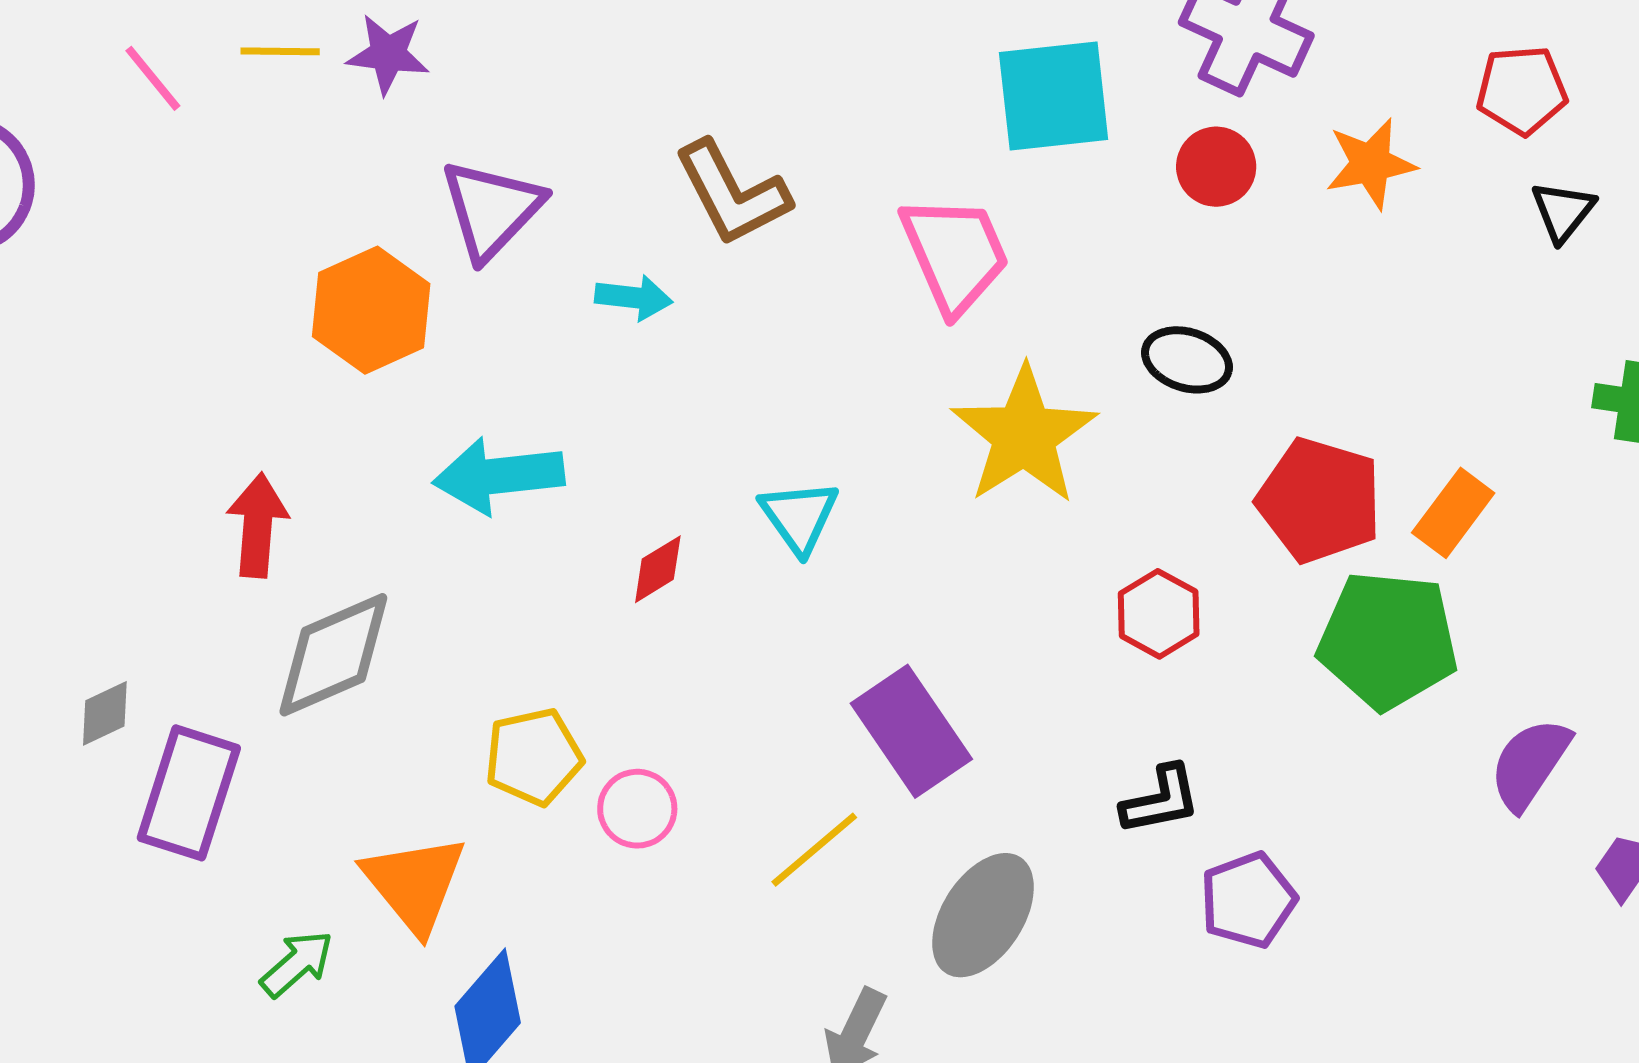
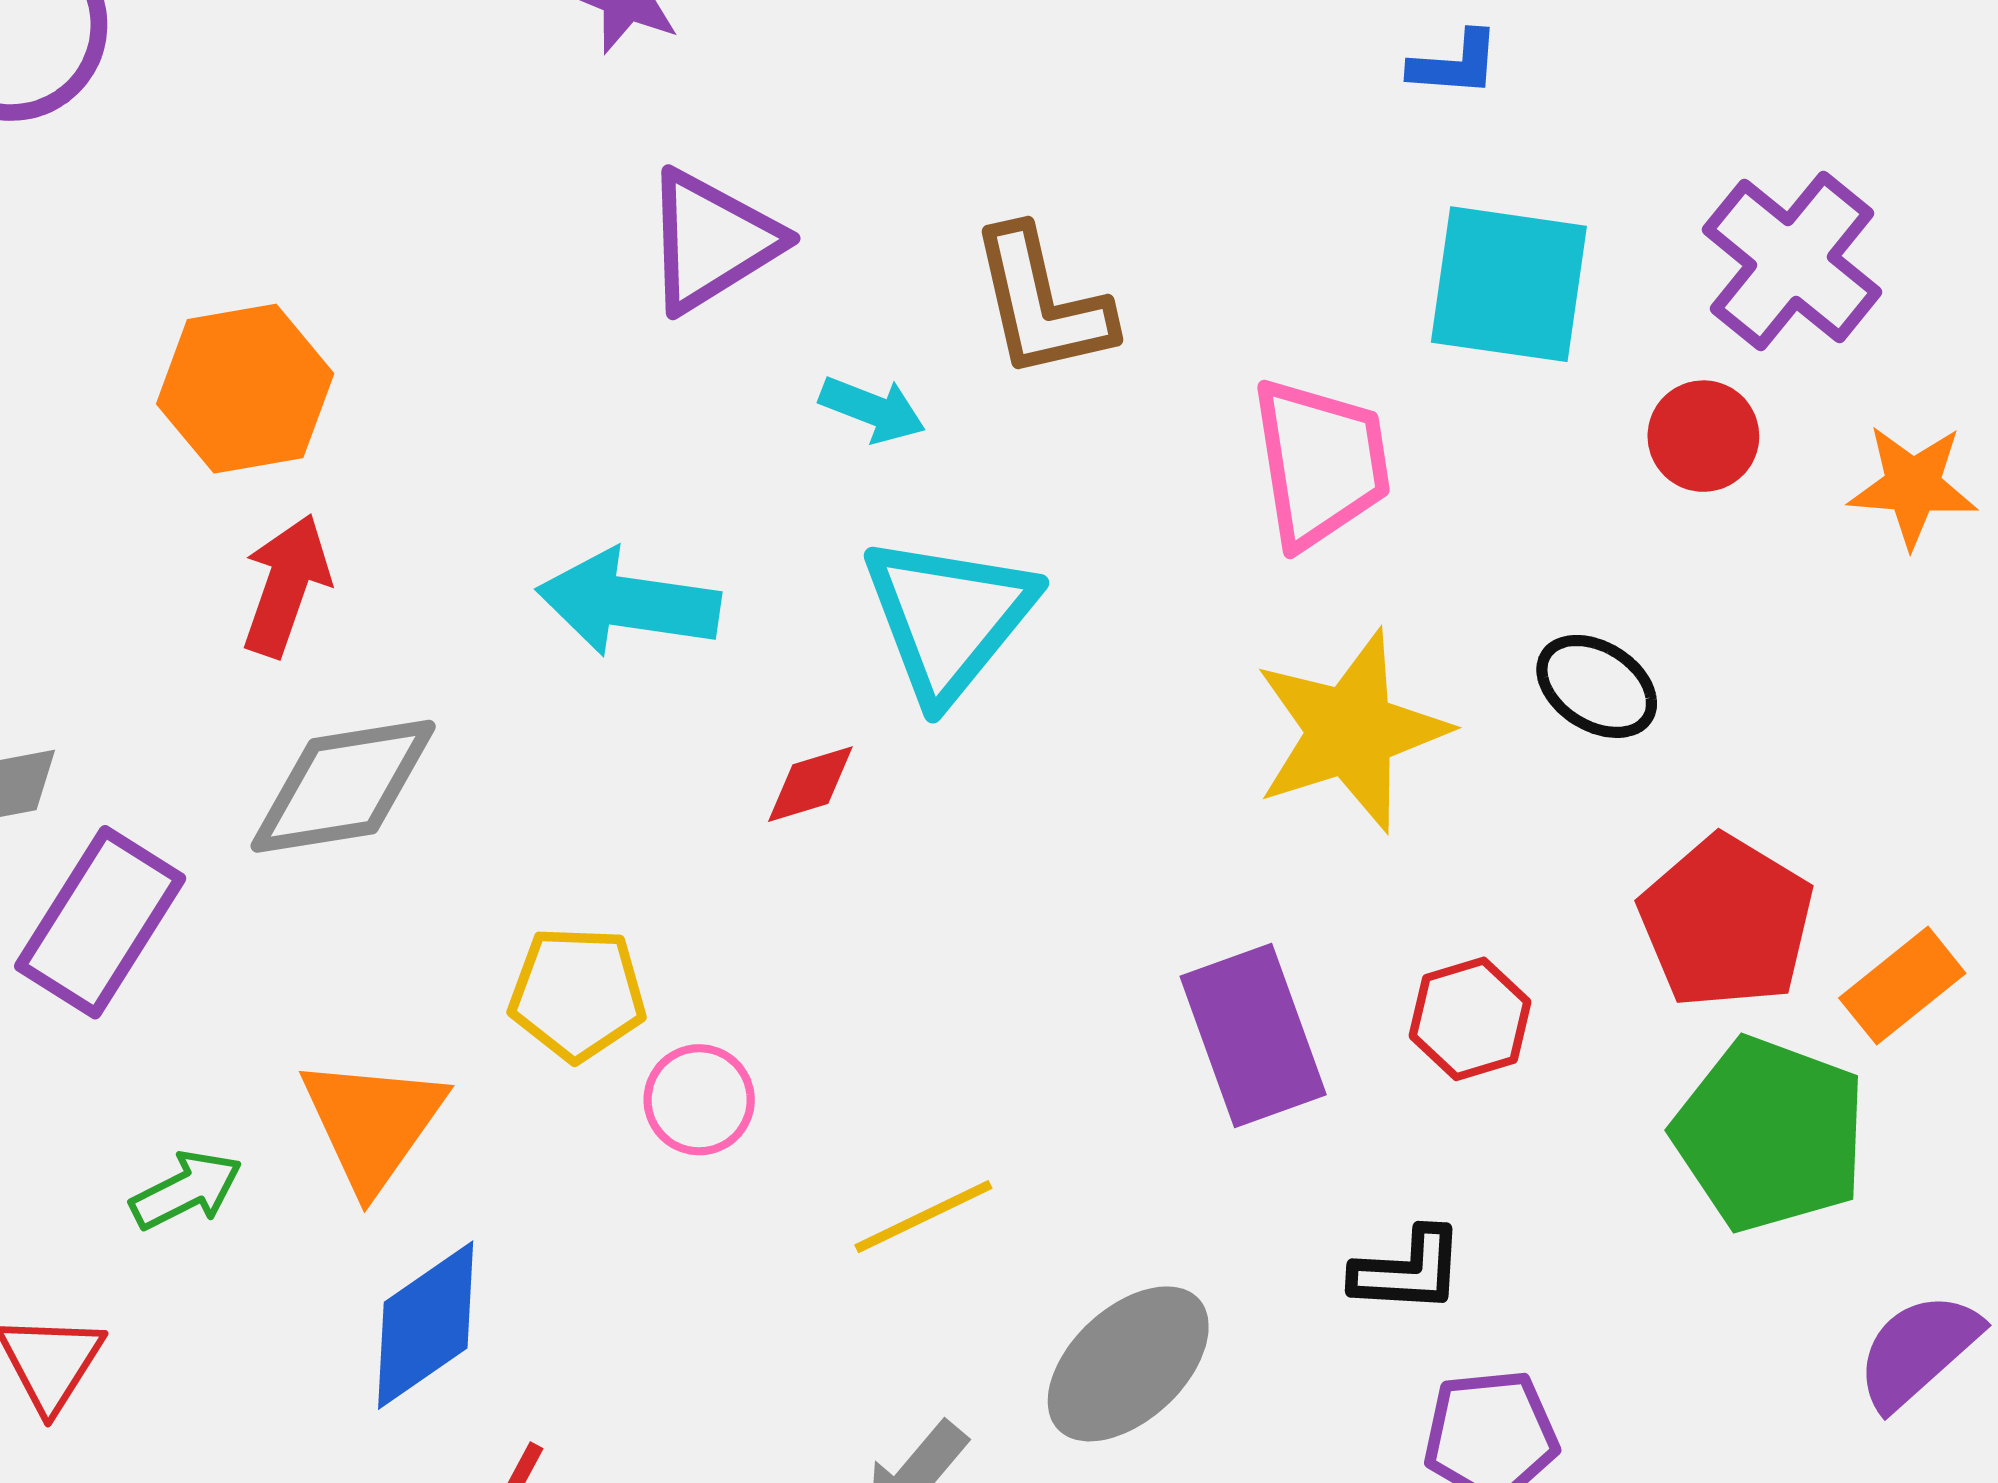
orange hexagon: (371, 310) -> (245, 389), moved
cyan triangle: (799, 517) -> (949, 618), moved, size x1.6
purple rectangle: (911, 731) -> (1253, 1036), moved

